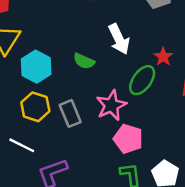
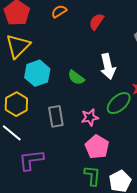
pink star: (111, 105) -> (90, 117), size x0.7
yellow hexagon: (35, 107) -> (16, 104), moved

